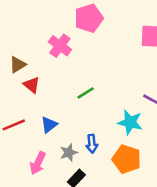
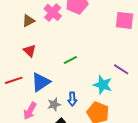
pink cross: (60, 46) -> (53, 12), moved
brown triangle: (18, 65) -> (28, 21), moved
blue triangle: (49, 125) -> (41, 82), size x1.5

